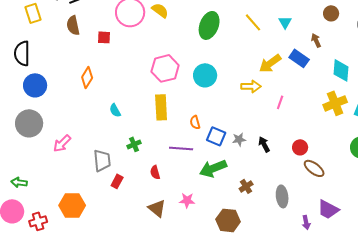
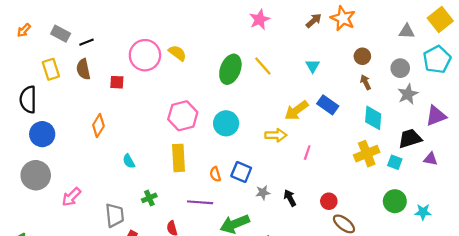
yellow rectangle: (33, 13) -> (51, 69), moved
yellow line: (253, 22) -> (263, 66), moved
brown arrow: (316, 40) -> (366, 82), moved
blue square: (216, 136) -> (241, 172), moved

